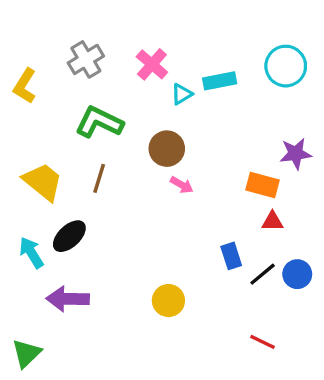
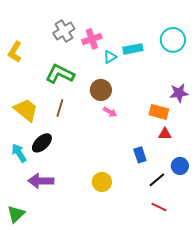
gray cross: (86, 59) -> (64, 31), moved
pink cross: (152, 64) -> (92, 39), turned 30
black line: (263, 274) -> (157, 180), moved

